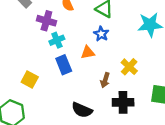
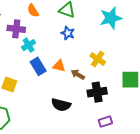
orange triangle: (88, 52) -> (59, 66), moved, turned 32
brown arrow: (105, 80) -> (78, 74), turned 112

